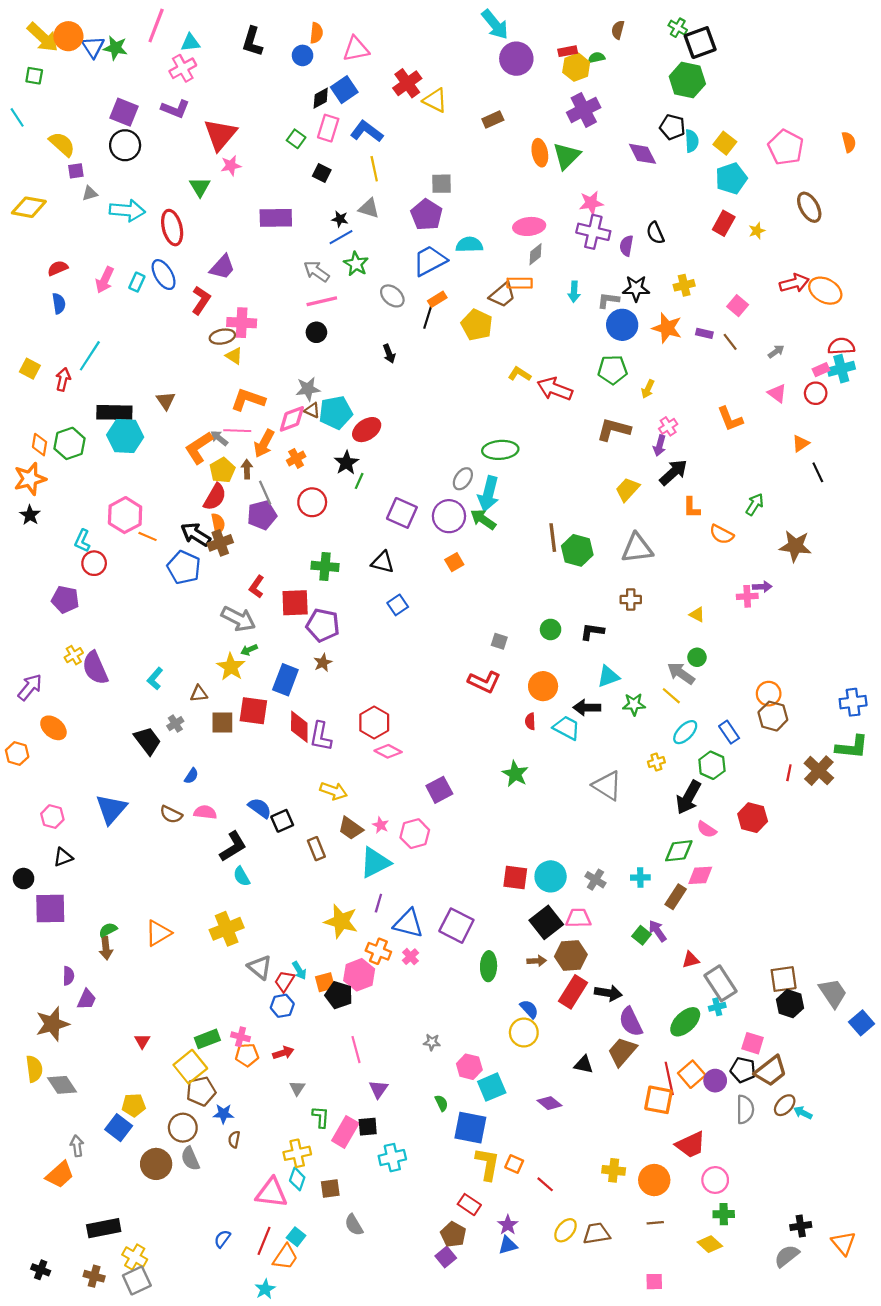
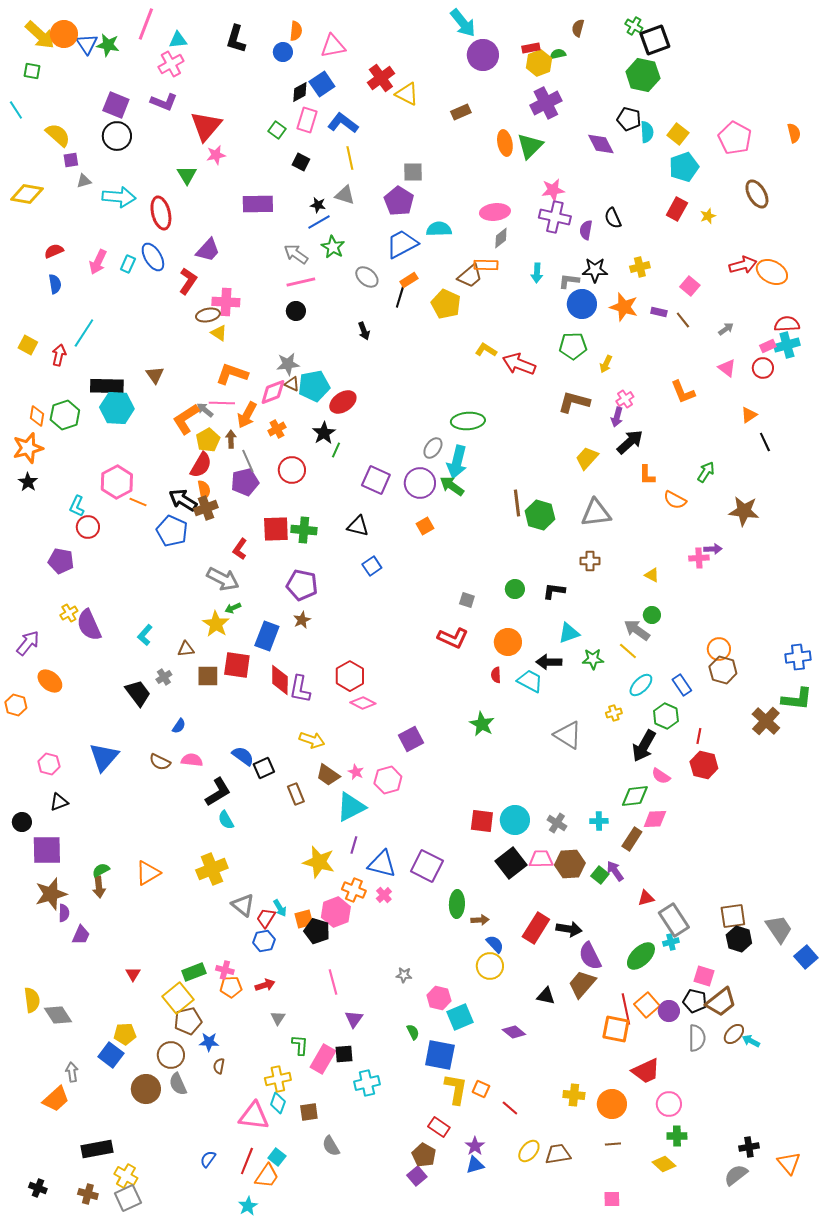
red square: (295, 603) -> (276, 529), moved
red line: (789, 773) -> (699, 736), moved
brown hexagon: (571, 956) -> (570, 864), moved
brown arrow: (537, 961) -> (480, 920), moved
brown star: (52, 1024) -> (51, 894), moved

